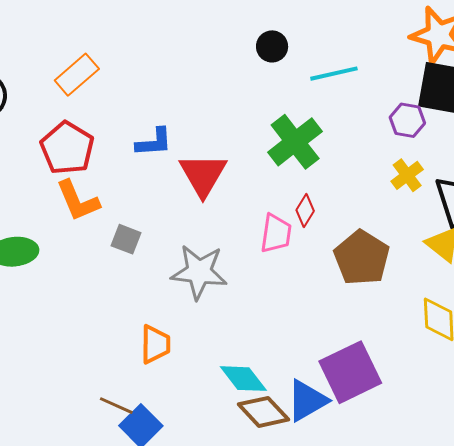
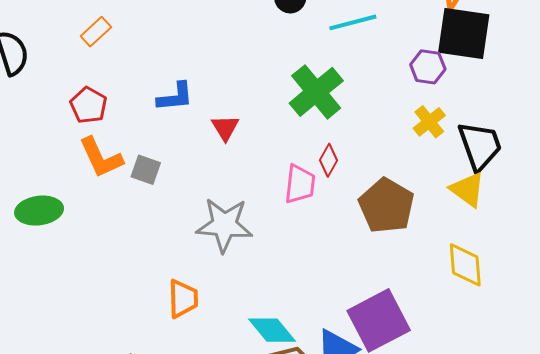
orange rectangle: (77, 75) -> (96, 32), size x0.7
red pentagon: (67, 148) -> (89, 105), size x0.7
red triangle: (203, 175) -> (225, 128), size x0.6
gray square: (126, 239) -> (146, 170), moved

